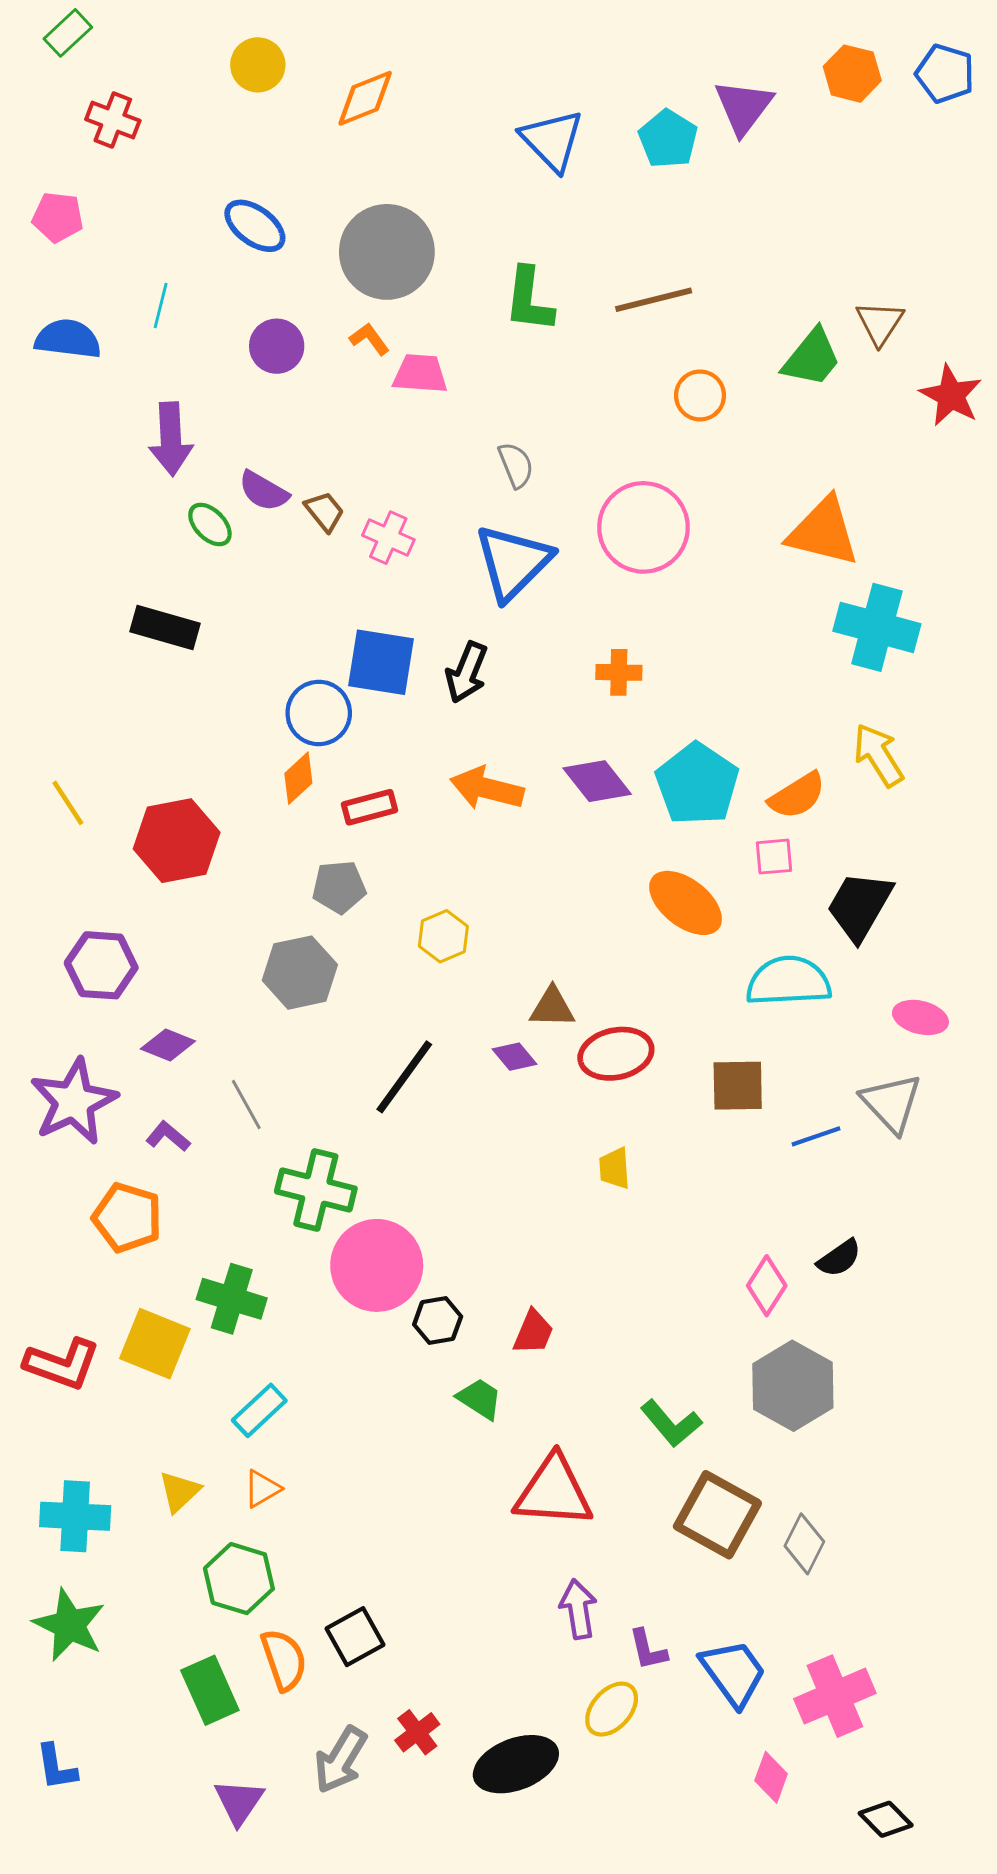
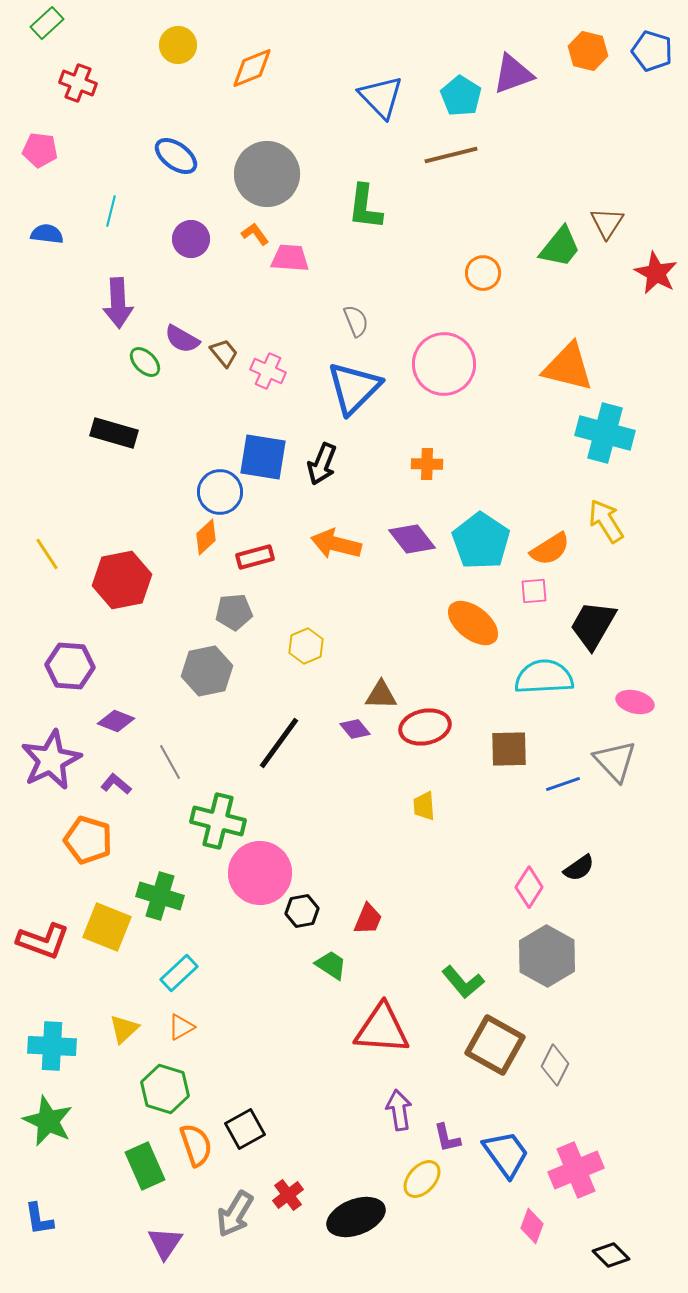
purple triangle: (744, 107) -> (513, 74), turned 33
brown line: (654, 300) -> (451, 155), moved
blue semicircle: (68, 339) -> (47, 234), size x0.7

